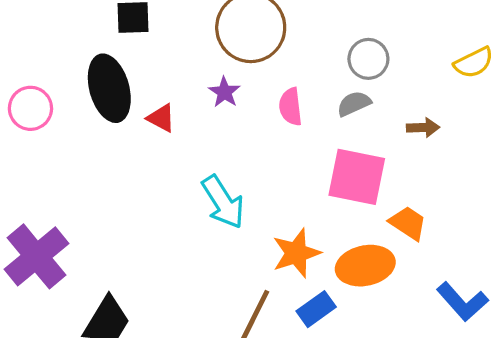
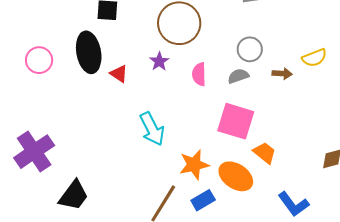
brown arrow: (423, 128) -> (282, 74), moved
orange ellipse: (365, 266) -> (236, 176), turned 40

